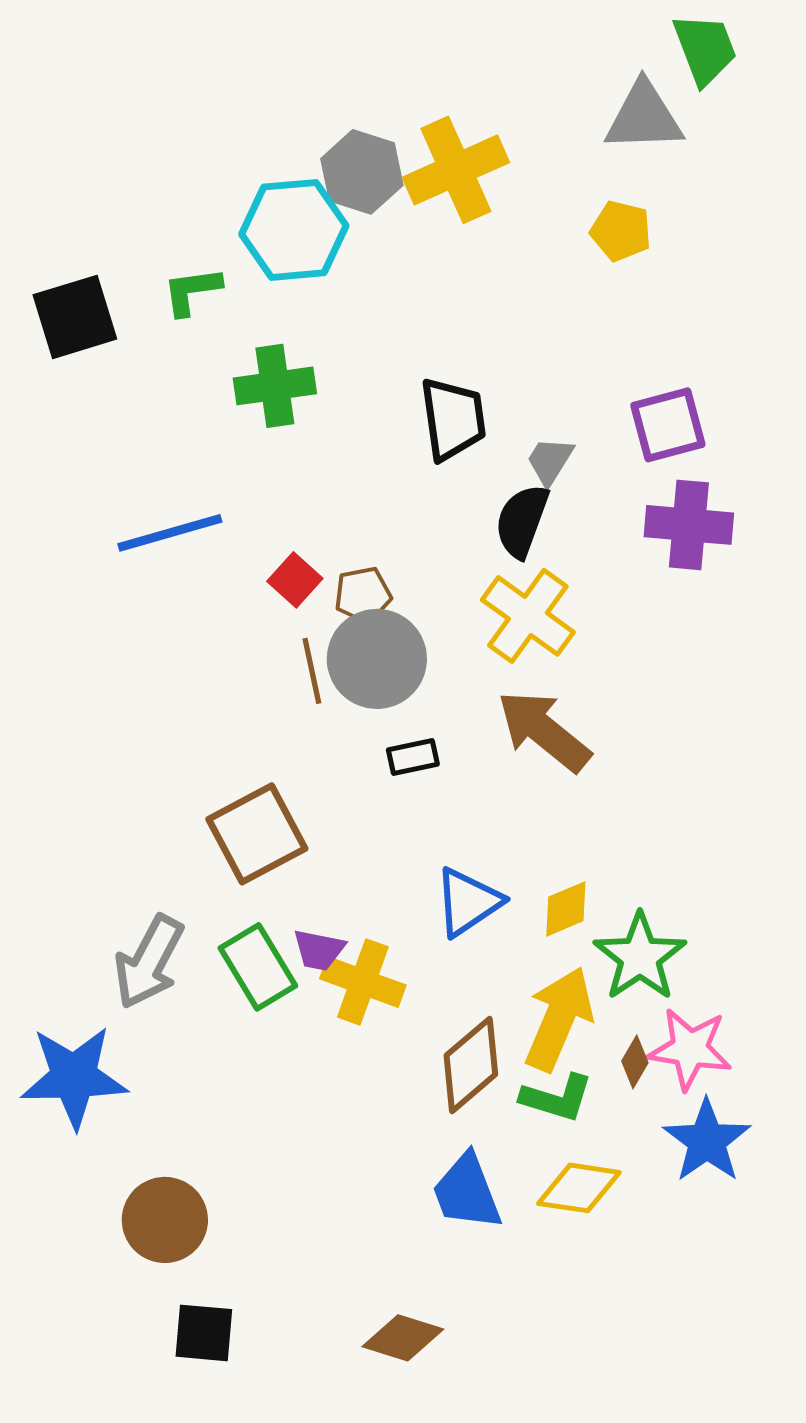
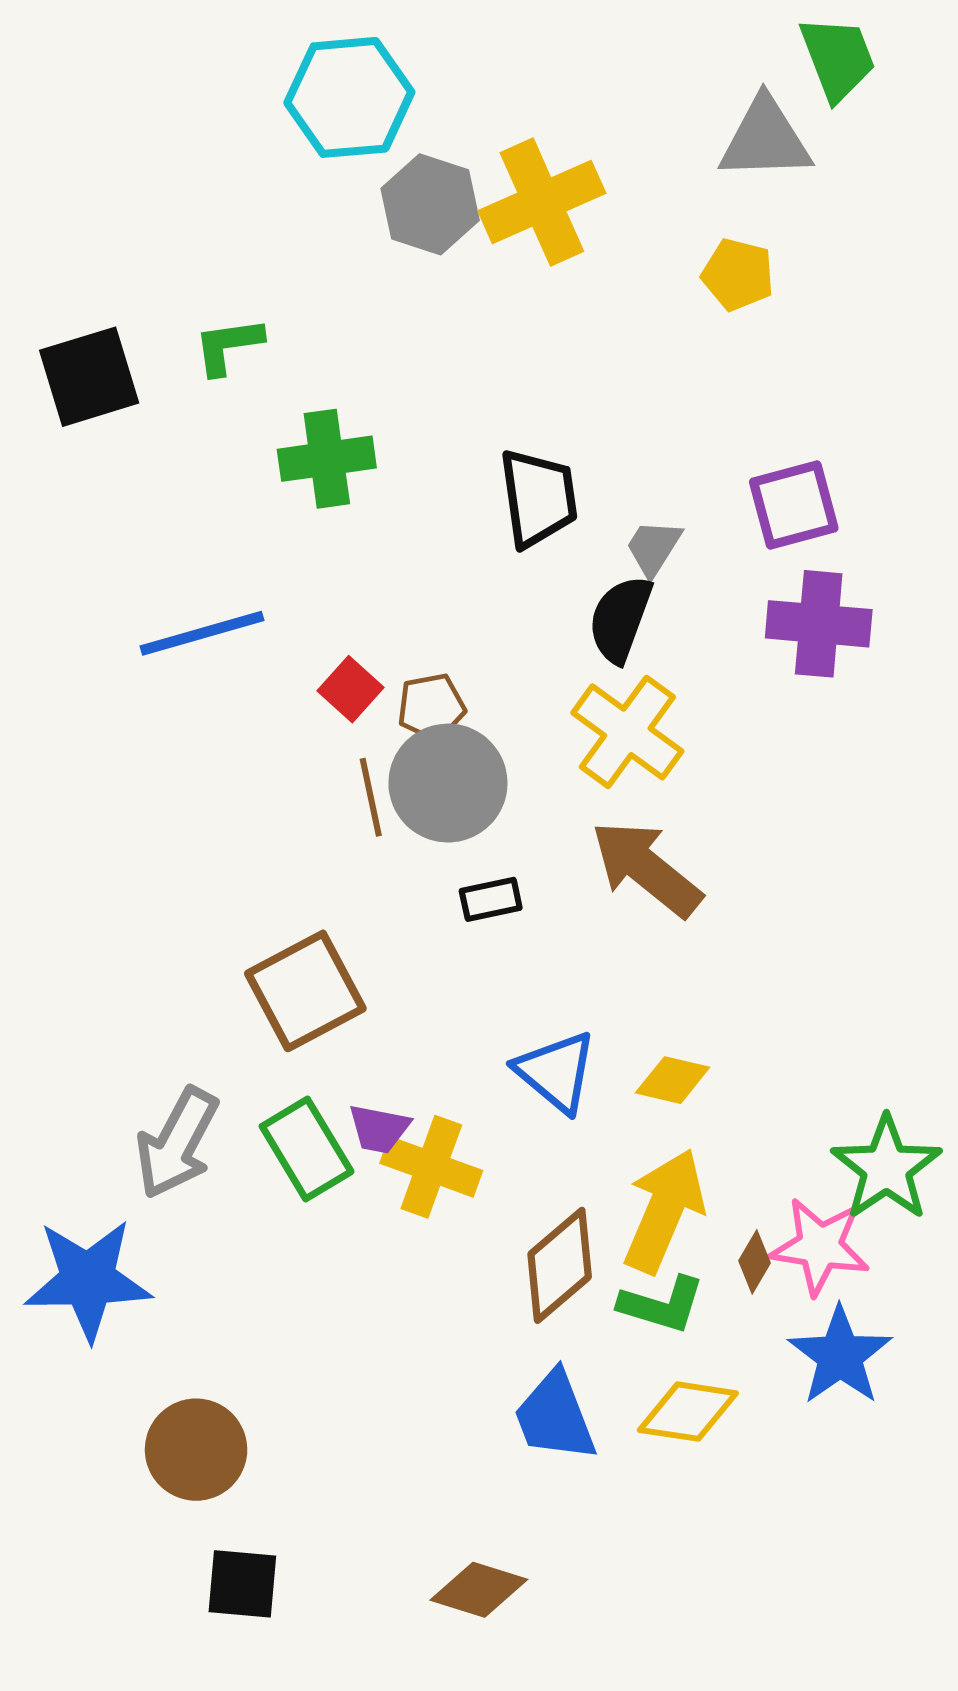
cyan hexagon: (294, 230) -> (349, 97), moved
blue triangle: (468, 902) -> (556, 1072), turned -46
yellow diamond: (566, 909) -> (673, 1080), turned 36
green star: (640, 957) -> (886, 1168), moved

